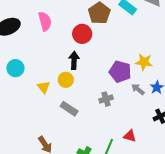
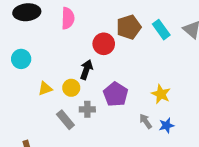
purple pentagon: (120, 72) -> (116, 94), moved
yellow triangle: (44, 87) -> (45, 88), turned 32
gray cross: (106, 99) -> (87, 109), moved

